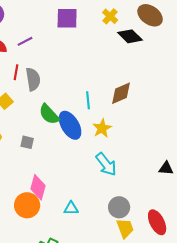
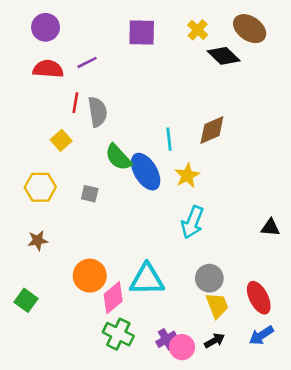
cyan arrow: (106, 164) -> (192, 222), turned 60
pink diamond: (38, 187) -> (113, 298), moved, turned 35
cyan triangle: (71, 208) -> (147, 279), size x1.8

